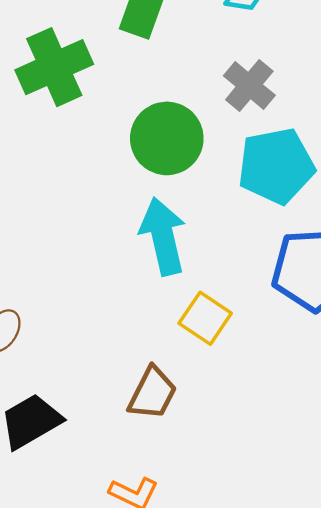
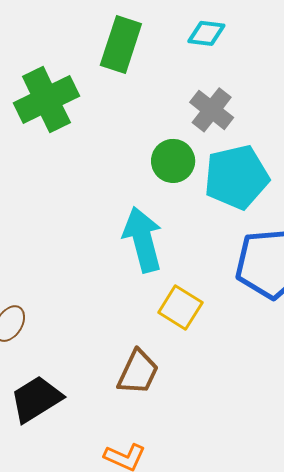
green circle: (167, 138) -> (173, 161), moved, size x0.7

